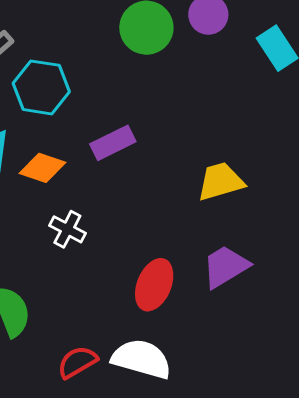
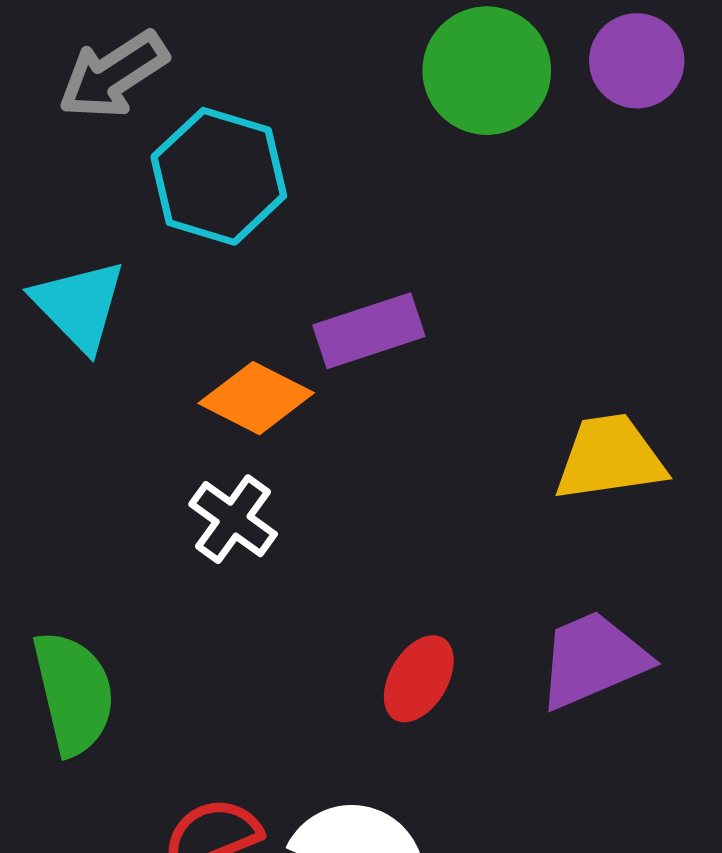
orange diamond: (42, 168) -> (256, 398), moved
red ellipse: (154, 285) -> (419, 679), size x0.7

